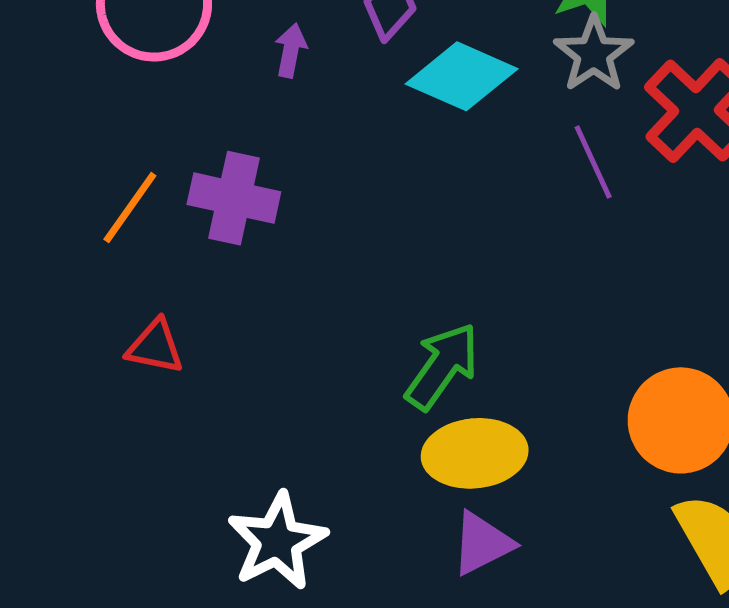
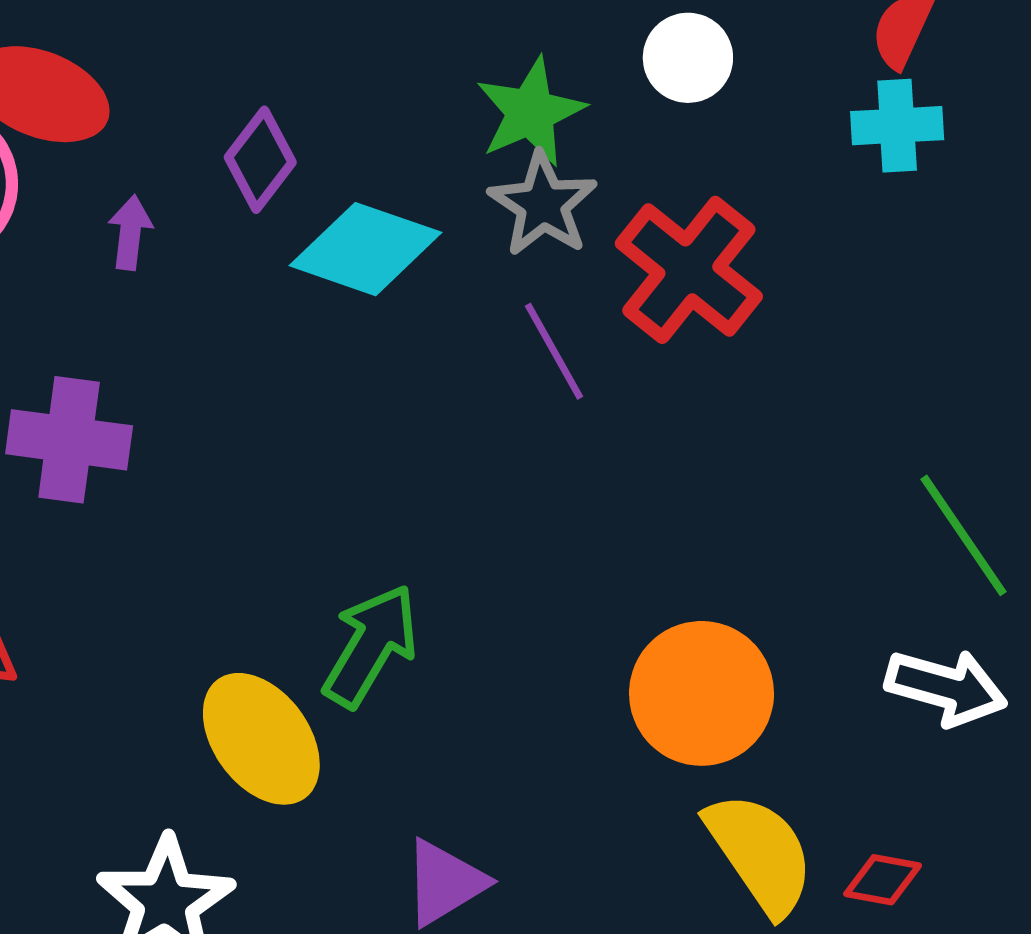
yellow ellipse: (475, 453) -> (261, 739), moved, turned 64

